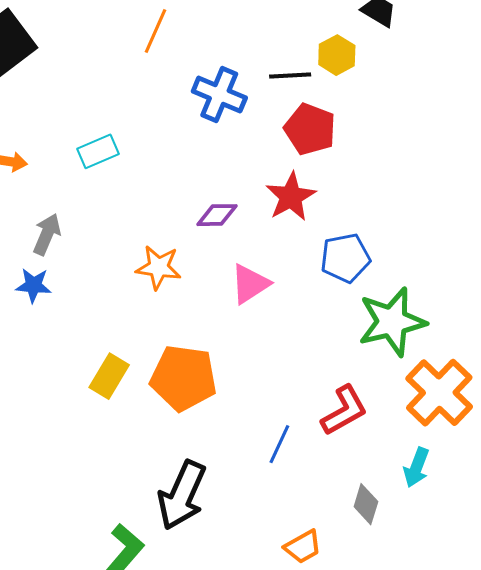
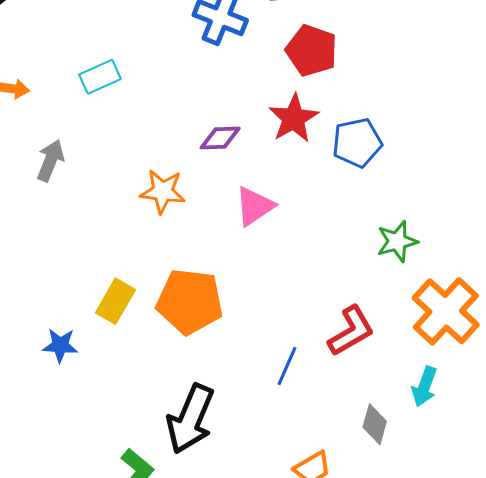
blue pentagon: (345, 258) -> (357, 143), moved
blue star: (33, 285) -> (60, 345), moved
green star: (392, 322) -> (397, 241), size x0.6

